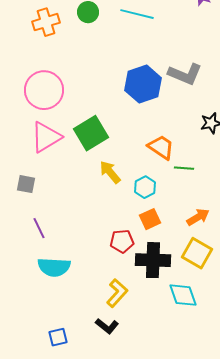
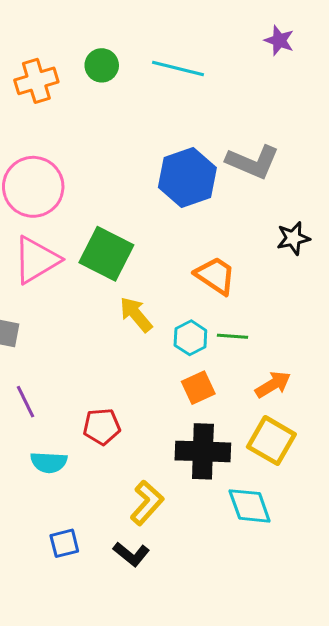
green square: (91, 133) -> (106, 254), turned -32
green line: (184, 168) -> (232, 336), moved
red pentagon: (122, 241) -> (102, 427), moved
cyan semicircle: (54, 267) -> (49, 462), size x0.7
blue square: (58, 337) -> (64, 543), moved

